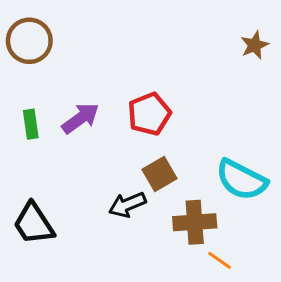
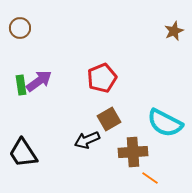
brown circle: (29, 41) -> (20, 28), size x0.7
purple arrow: (80, 118) -> (39, 81), moved

